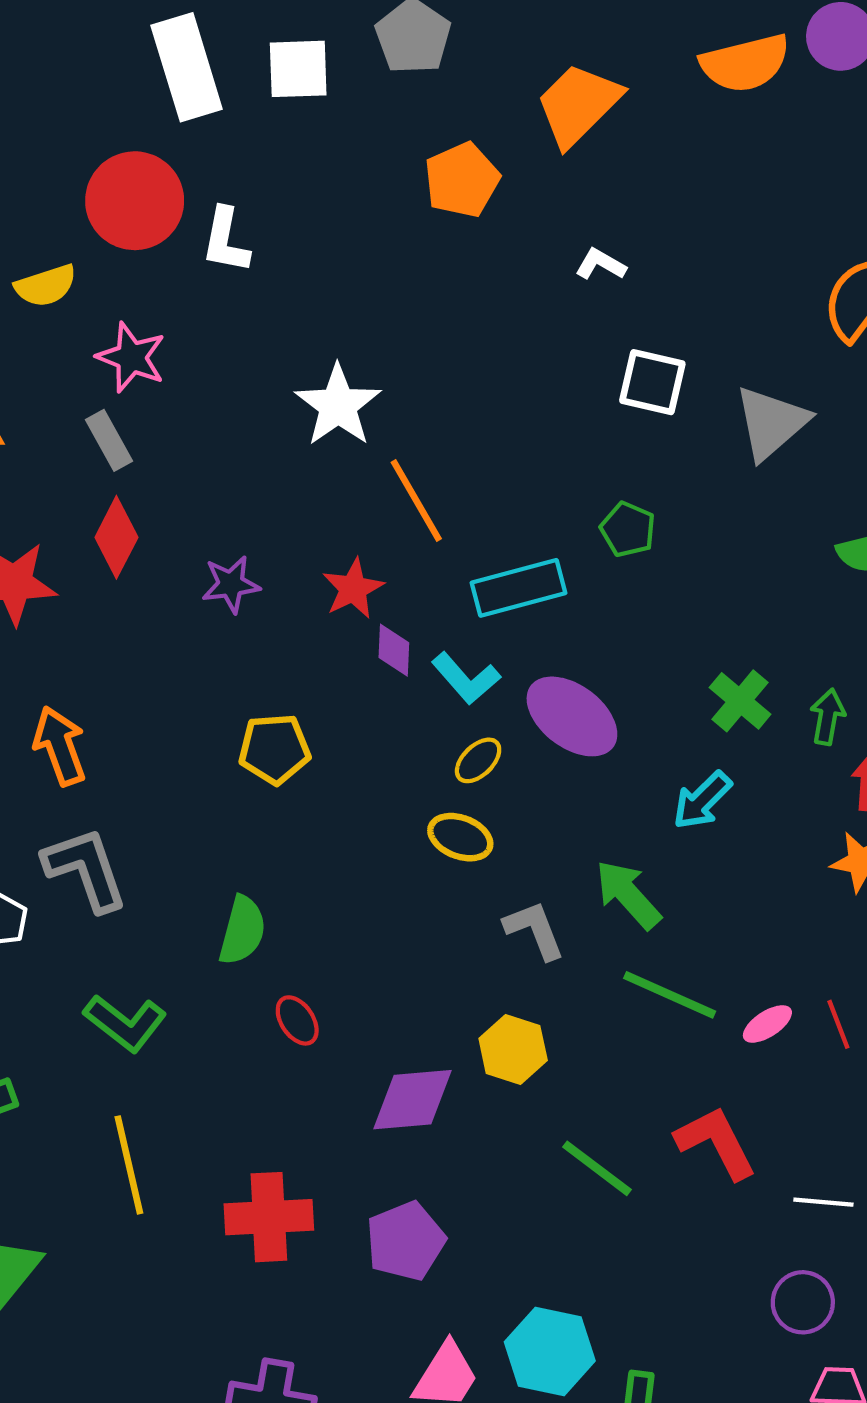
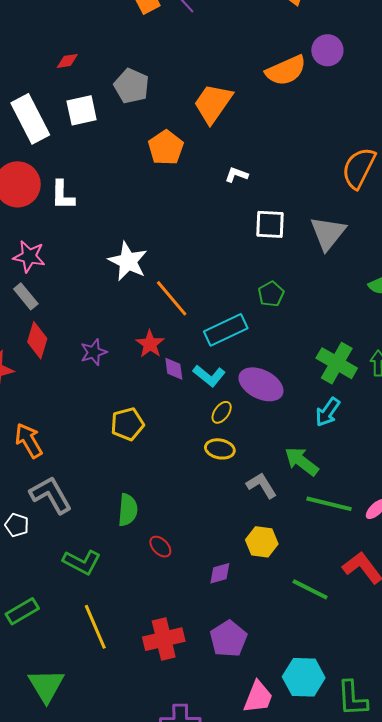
green pentagon: (628, 529) -> (271, 294), turned 30
green cross: (740, 701) -> (337, 363), size x1.4
purple diamond: (413, 1100) -> (220, 573), size x0.6

